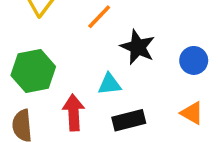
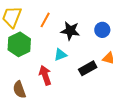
green hexagon: (33, 71) -> (19, 44), moved
black rectangle: (129, 120) -> (88, 68), moved

